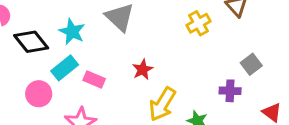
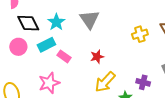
purple cross: (230, 91) -> (143, 82), moved
pink circle: (39, 94) -> (18, 47), moved

